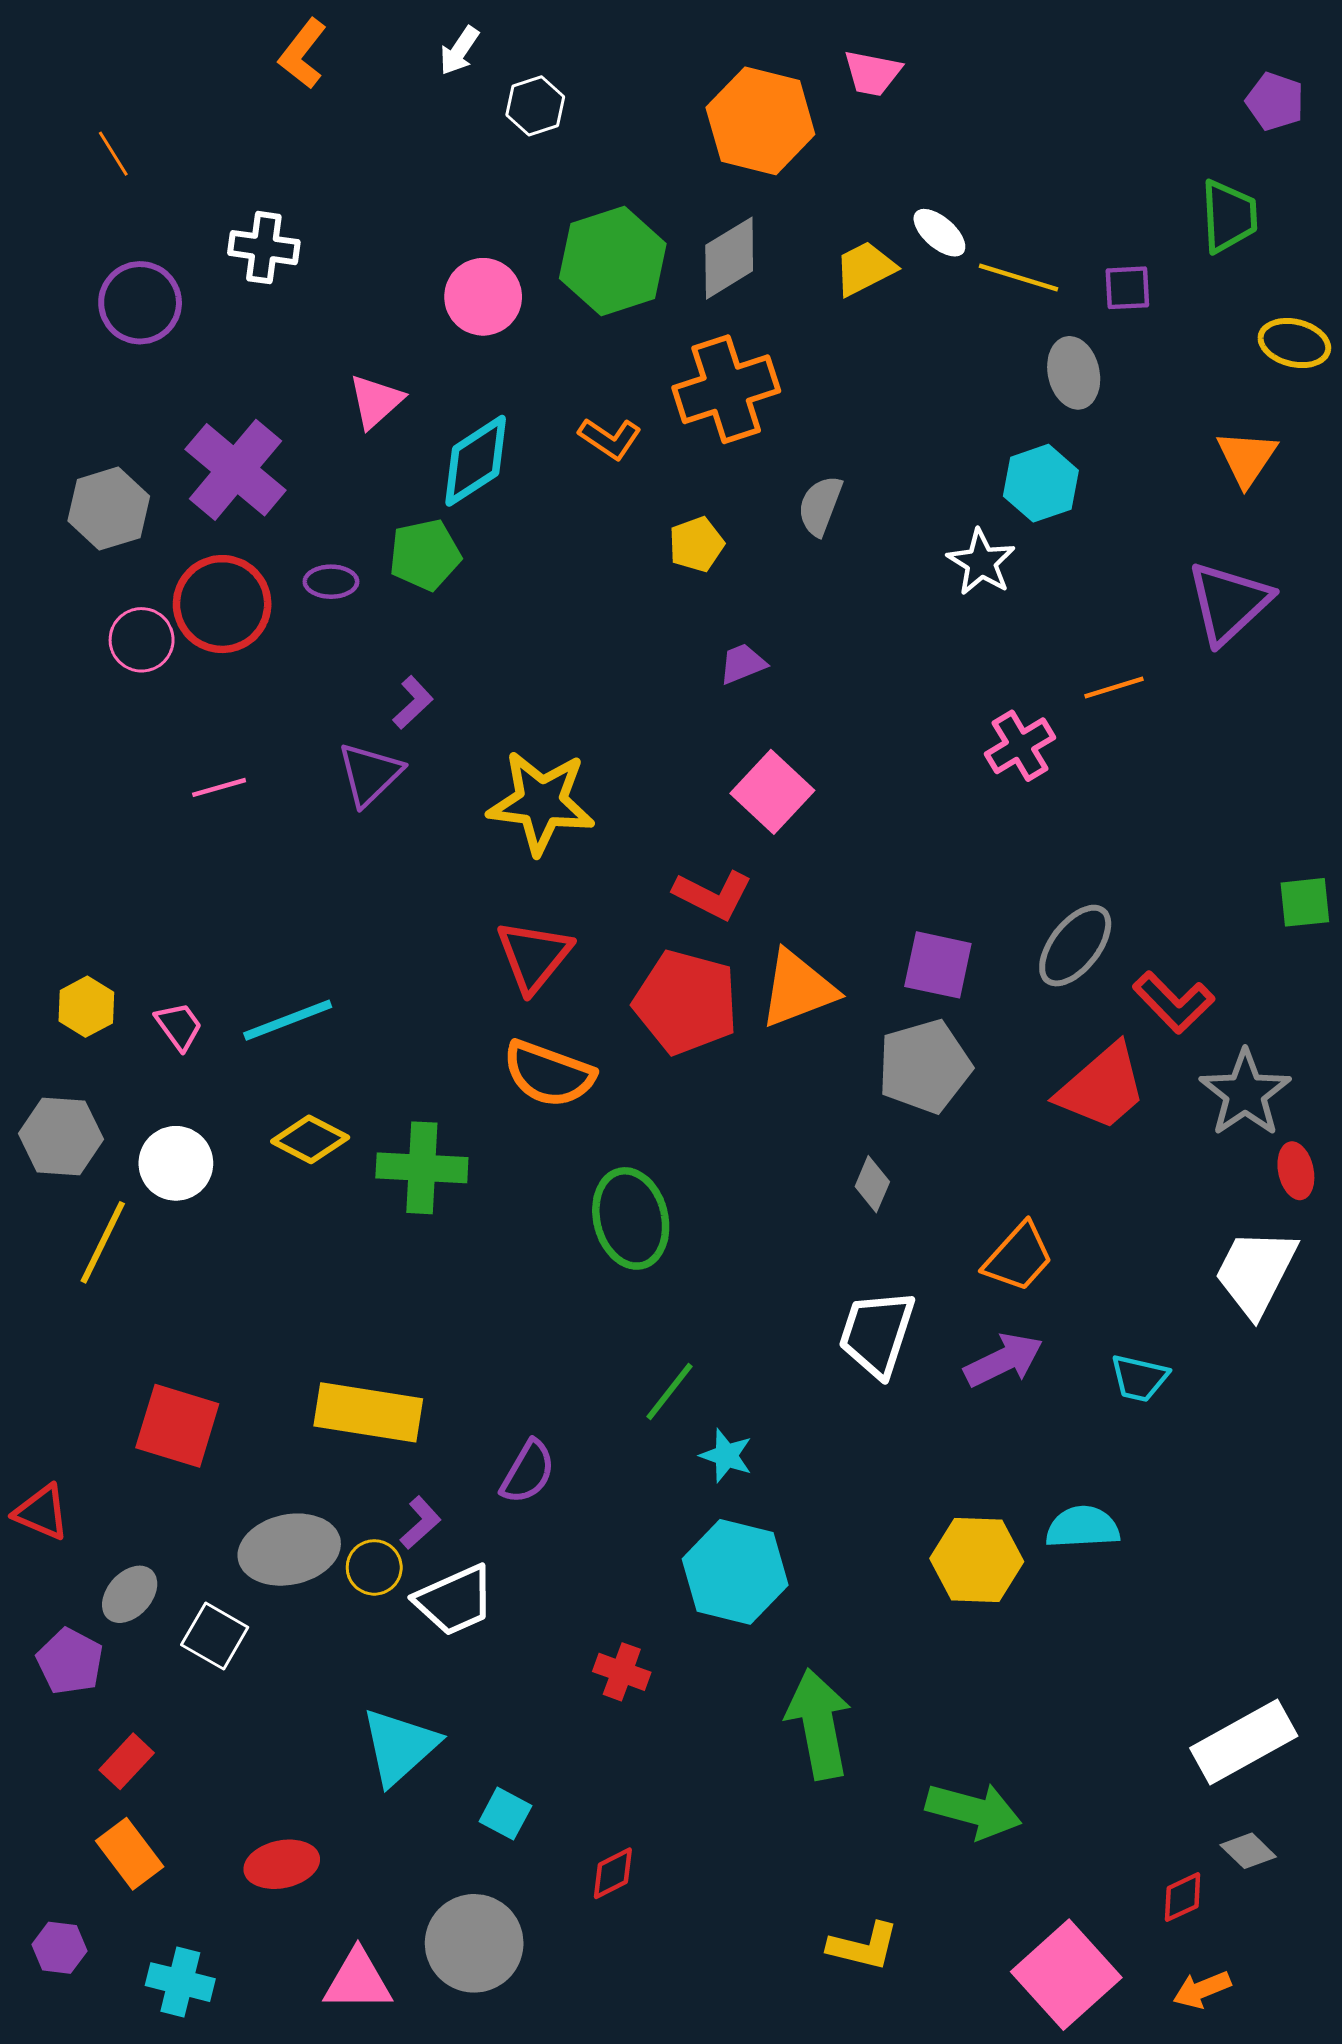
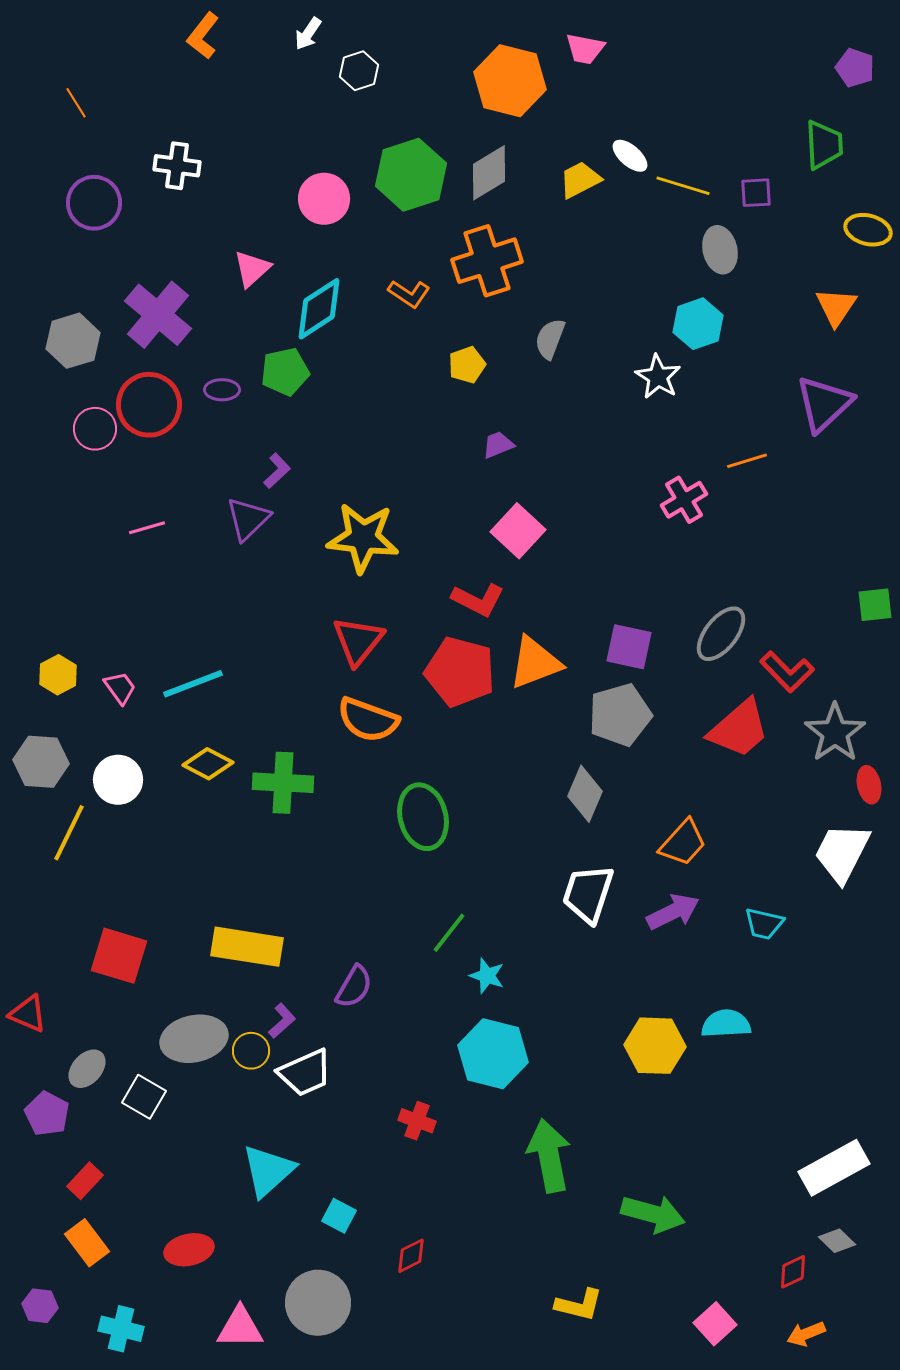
gray diamond: (872, 1184) -> (585, 794), size x1.5
pink square: (1066, 1975) -> (715, 1324), size x0.6

